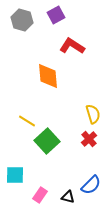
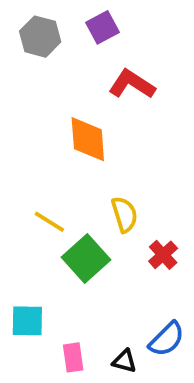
yellow semicircle: (93, 114) -> (125, 214), moved
pink rectangle: (40, 195) -> (73, 357), turned -42

